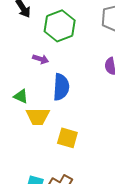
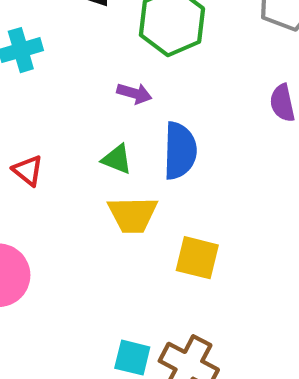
green triangle: (21, 96) -> (117, 159), moved

